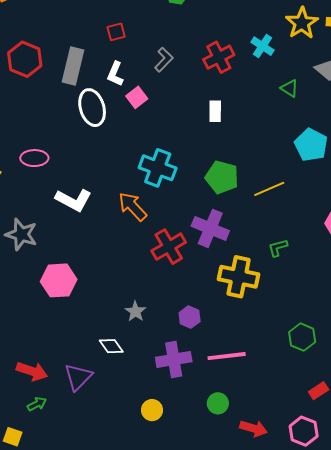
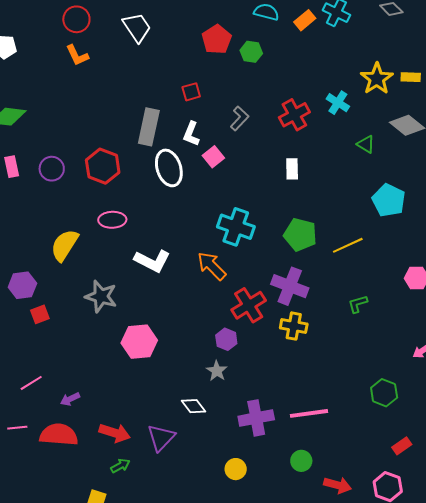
red hexagon: (25, 59) -> (103, 166), moved
yellow cross: (239, 277) -> (294, 326), moved, size x0.7
purple hexagon: (190, 317) -> (226, 339), moved

